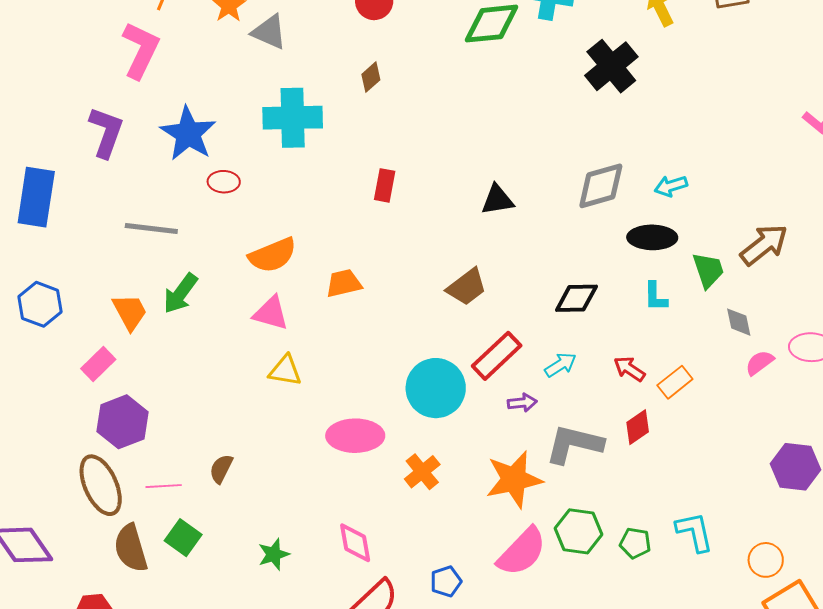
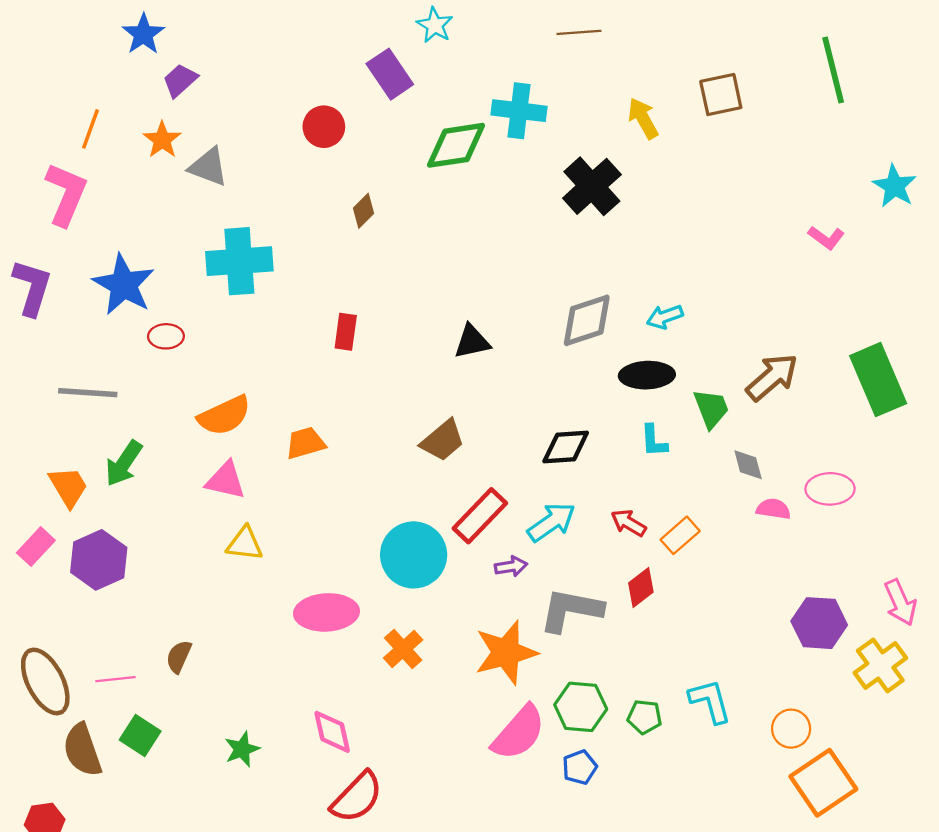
brown diamond: (371, 77) -> (363, 211), moved
pink semicircle: (760, 363) -> (773, 509), turned 48
cyan arrow: (560, 365) -> (551, 522), size x1.4
purple hexagon: (123, 422) -> (99, 560), moved
blue pentagon: (446, 581) -> (580, 767), moved

